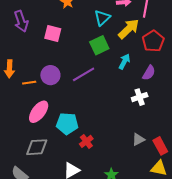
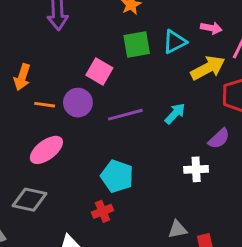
pink square: (53, 34) -> (99, 72), moved
green square: (99, 45) -> (137, 45), moved
cyan arrow: (124, 62) -> (175, 114), moved
cyan pentagon: (67, 124) -> (117, 176), moved

